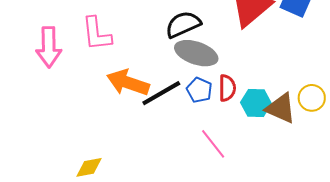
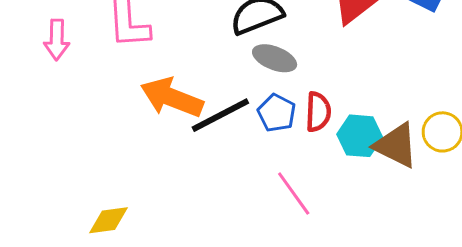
pink arrow: (49, 47) -> (57, 40), size x0.7
gray ellipse: (196, 53) -> (275, 58), size x0.7

